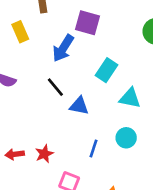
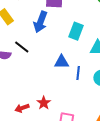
black line: (55, 87) -> (22, 47), moved
blue line: (94, 148) -> (78, 73), moved

